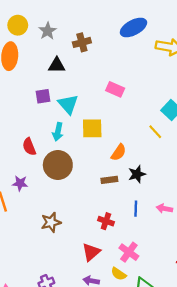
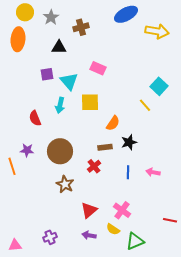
pink rectangle: (115, 89) -> (98, 68), moved
brown circle: (58, 165) -> (60, 151), moved
red cross: (106, 221) -> (94, 166), moved, turned 32
brown star: (51, 222) -> (65, 184), moved, turned -30

